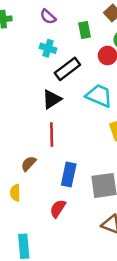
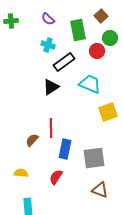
green rectangle: (84, 30) -> (78, 30), size x1.5
red line: (52, 134) -> (51, 128), moved
yellow semicircle: (15, 193) -> (21, 173), moved, turned 96

